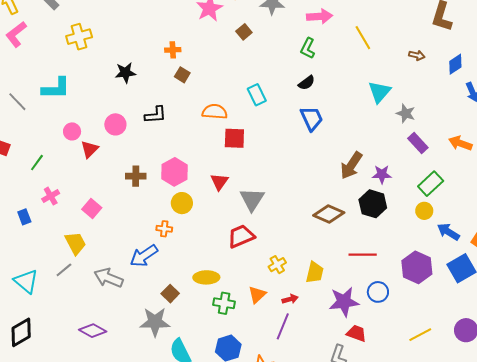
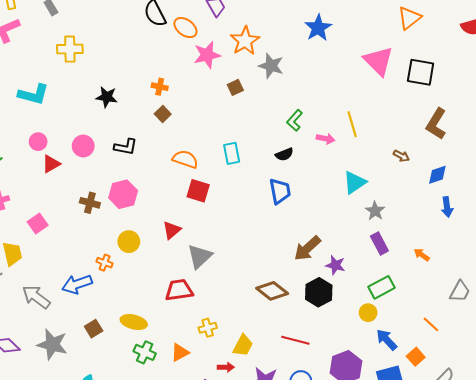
pink arrow: (320, 16) -> (326, 139), moved, size x0.7
orange arrow: (460, 143) -> (422, 255), size x0.7
pink hexagon: (175, 172) -> (123, 194), moved
red arrow: (290, 299) -> (226, 367), moved
gray star: (155, 322) -> (52, 344), moved

